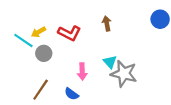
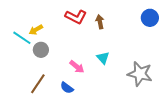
red L-shape: (69, 33) -> (76, 17), moved
pink arrow: (82, 71) -> (77, 67), turned -49
gray star: (124, 74) -> (140, 74), moved

